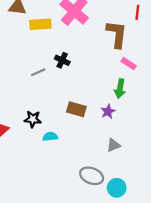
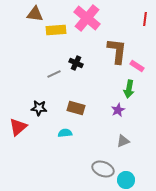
brown L-shape: (117, 34) -> (117, 51), moved
brown rectangle: (76, 109) -> (76, 108), moved
black star: (33, 119) -> (39, 108), moved

